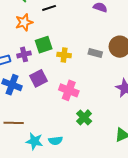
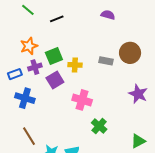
orange star: (24, 22) -> (29, 46), moved
purple square: (38, 78) -> (55, 80), moved
brown line: (14, 123) -> (29, 136), turned 60

